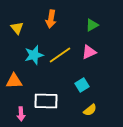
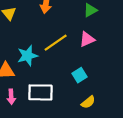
cyan star: (34, 55) -> (27, 56), moved
pink arrow: (21, 114) -> (11, 97), moved

